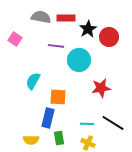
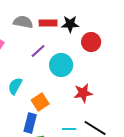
black star: (88, 29) -> (70, 24), moved, turned 30
purple line: (56, 46) -> (38, 51), turned -49
orange square: (58, 97) -> (40, 102), turned -36

